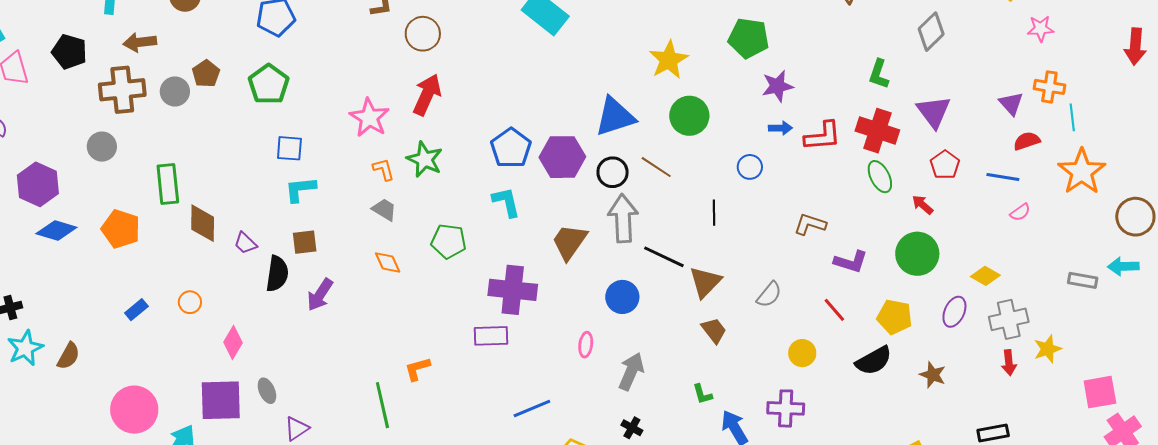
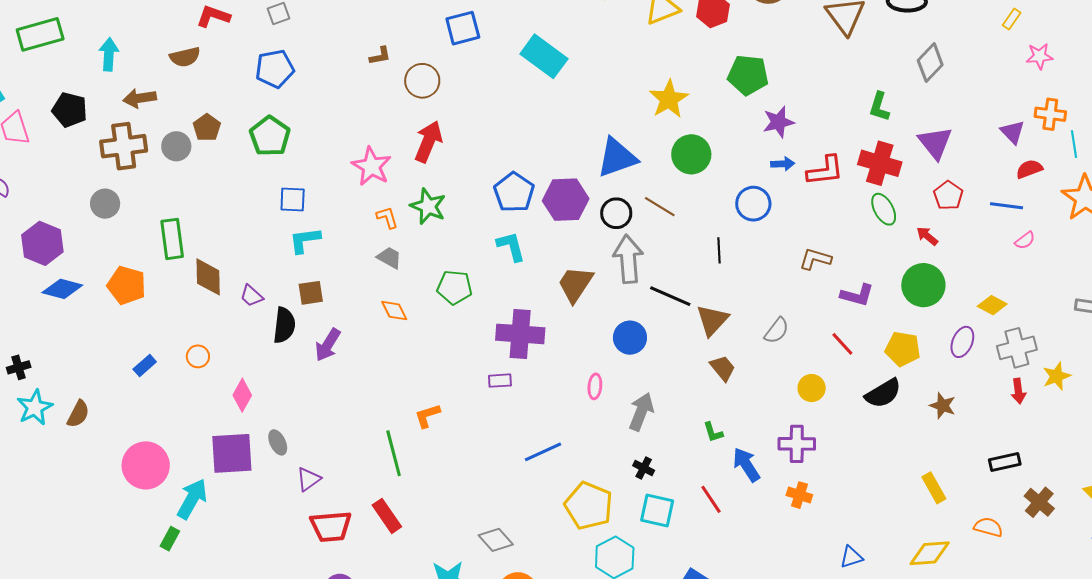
blue circle: (750, 167) -> (753, 204), size x1.4
purple rectangle: (491, 336) -> (500, 381), size x0.7

